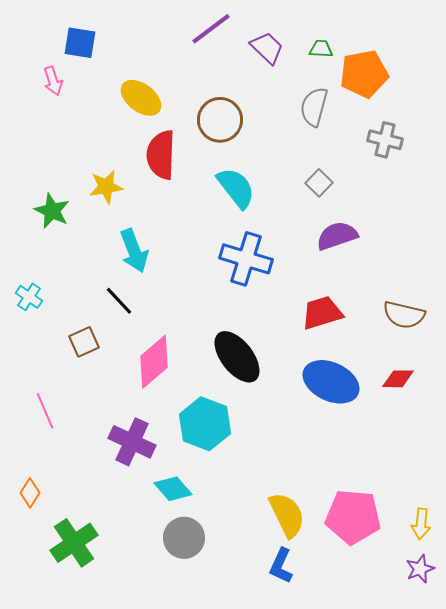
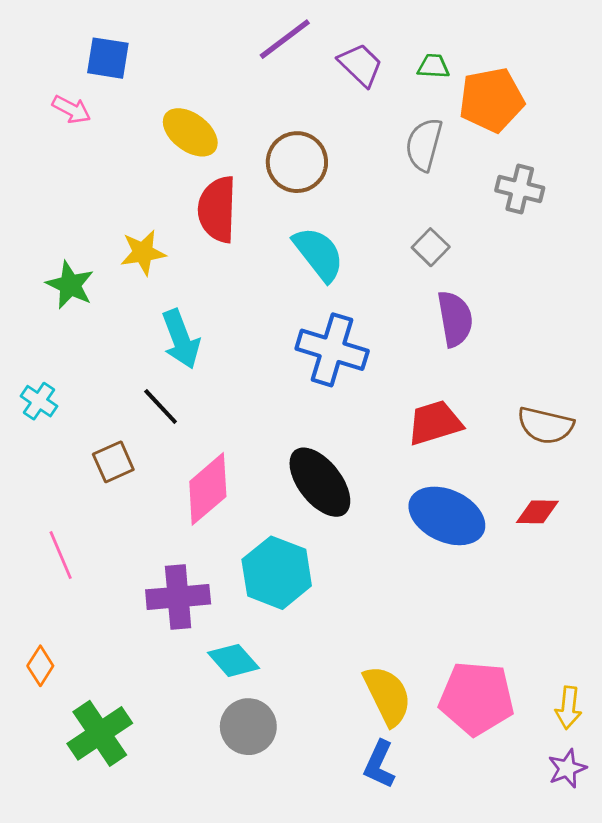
pink arrow: (53, 81) -> (71, 109), turned -44
purple semicircle: (337, 236) -> (455, 319), turned 99
purple cross: (132, 442) -> (178, 597), turned -30

